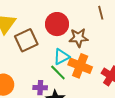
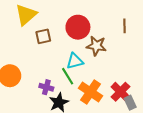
brown square: (26, 40) -> (43, 36), size x0.7
orange cross: (80, 66) -> (90, 92), moved

